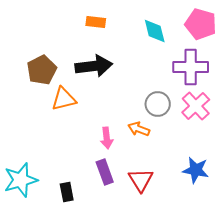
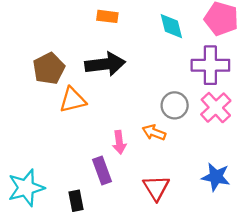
purple rectangle: (105, 172) -> (102, 170), moved

